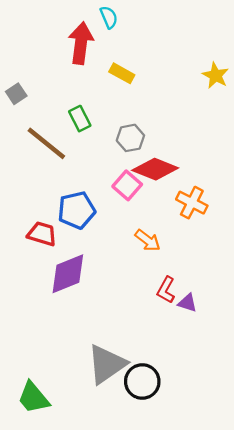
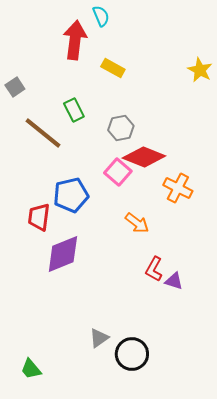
red trapezoid: (42, 234) -> (39, 217), turned -100
gray triangle: (107, 364) -> (99, 338), size x0.5
green trapezoid: (33, 398) -> (31, 369), size x0.7

